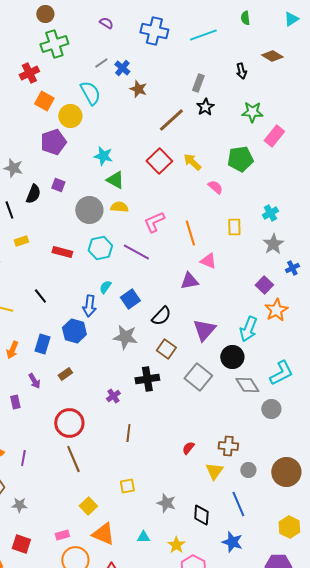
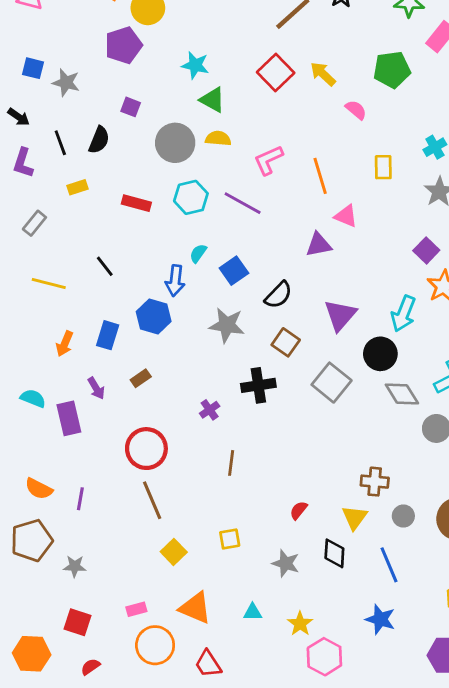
black semicircle: (33, 194) -> (99, 140), moved
purple rectangle: (15, 402) -> (69, 418), size x1.6
red semicircle: (188, 448) -> (299, 510), moved
yellow square: (88, 506) -> (174, 552), moved
black diamond: (201, 515) -> (334, 553), moved

